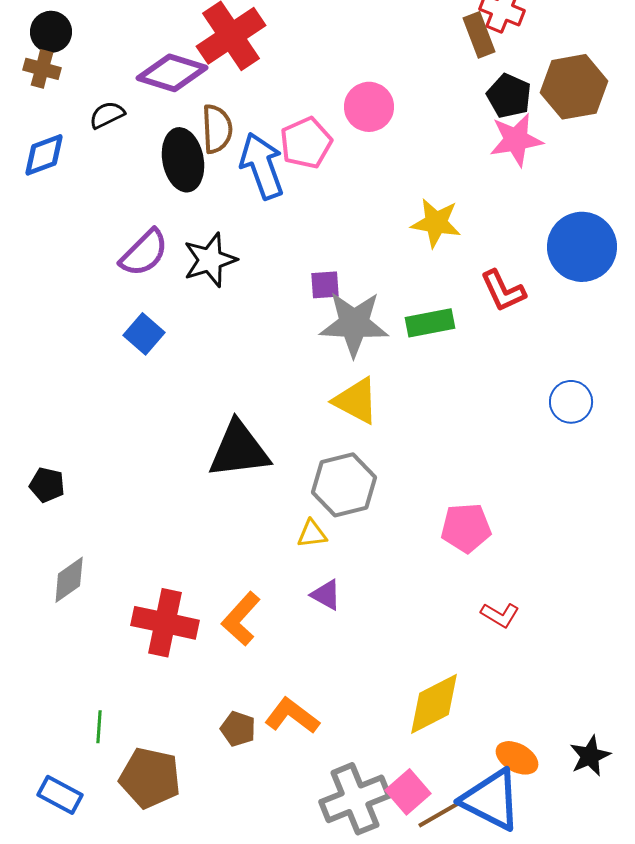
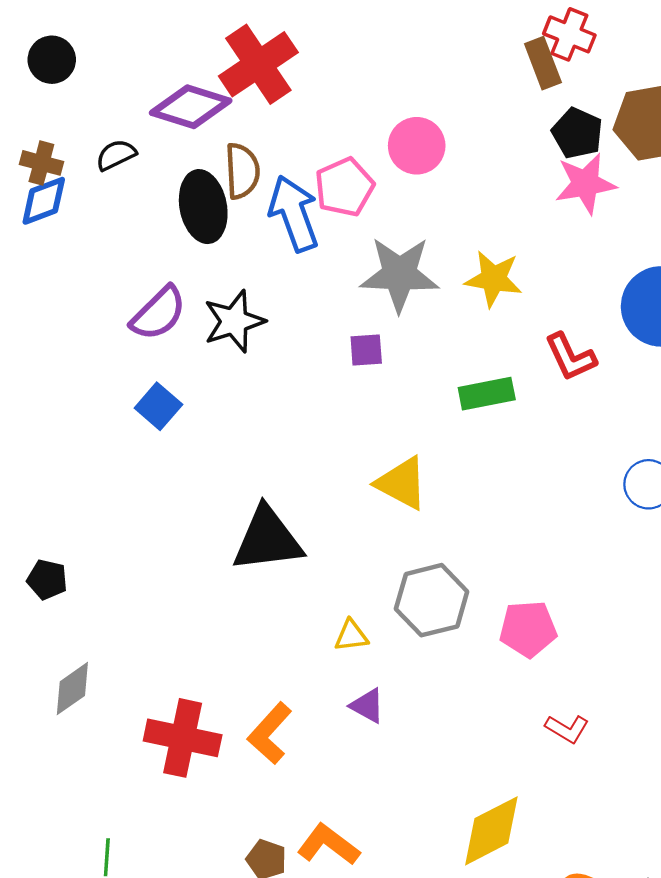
brown cross: (42, 69) -> (41, 163), moved
gray star: (354, 324) -> (399, 274), moved
gray hexagon: (344, 485) -> (432, 600), moved

